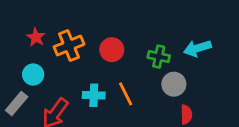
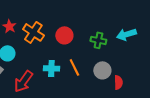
orange cross: (69, 46) -> (33, 32), turned -35
gray circle: (174, 84) -> (102, 70), moved

